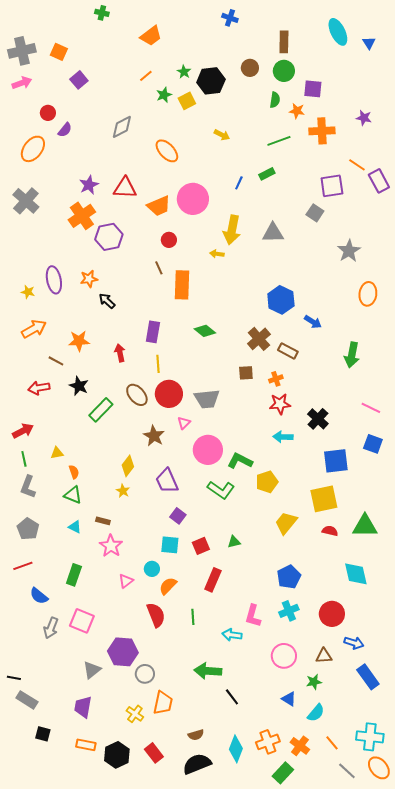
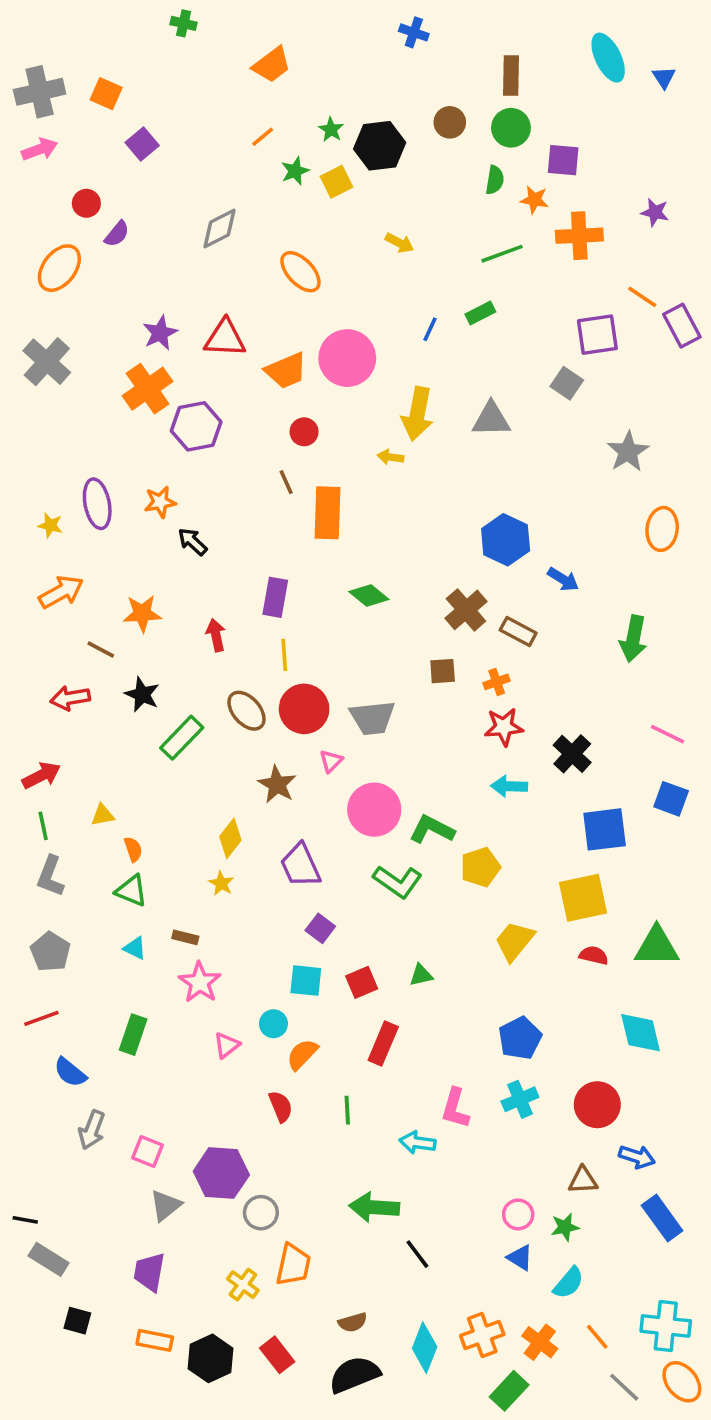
red semicircle: (156, 615) -> (281, 1107), size x0.7
pink square: (82, 621) -> (148, 1151), moved, size x0.7
pink circle: (284, 656) -> (518, 1214), moved, size x0.7

